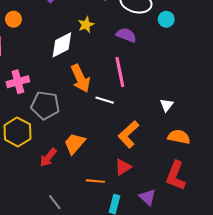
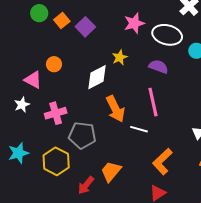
orange circle: (13, 19) -> (54, 64), moved

